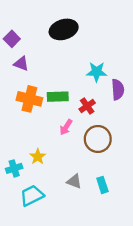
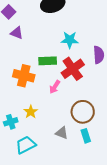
cyan star: (97, 72) -> (70, 40), moved
orange cross: (29, 99) -> (24, 76), moved
red cross: (87, 106) -> (73, 69), size x1.6
brown circle: (98, 139) -> (83, 112), moved

